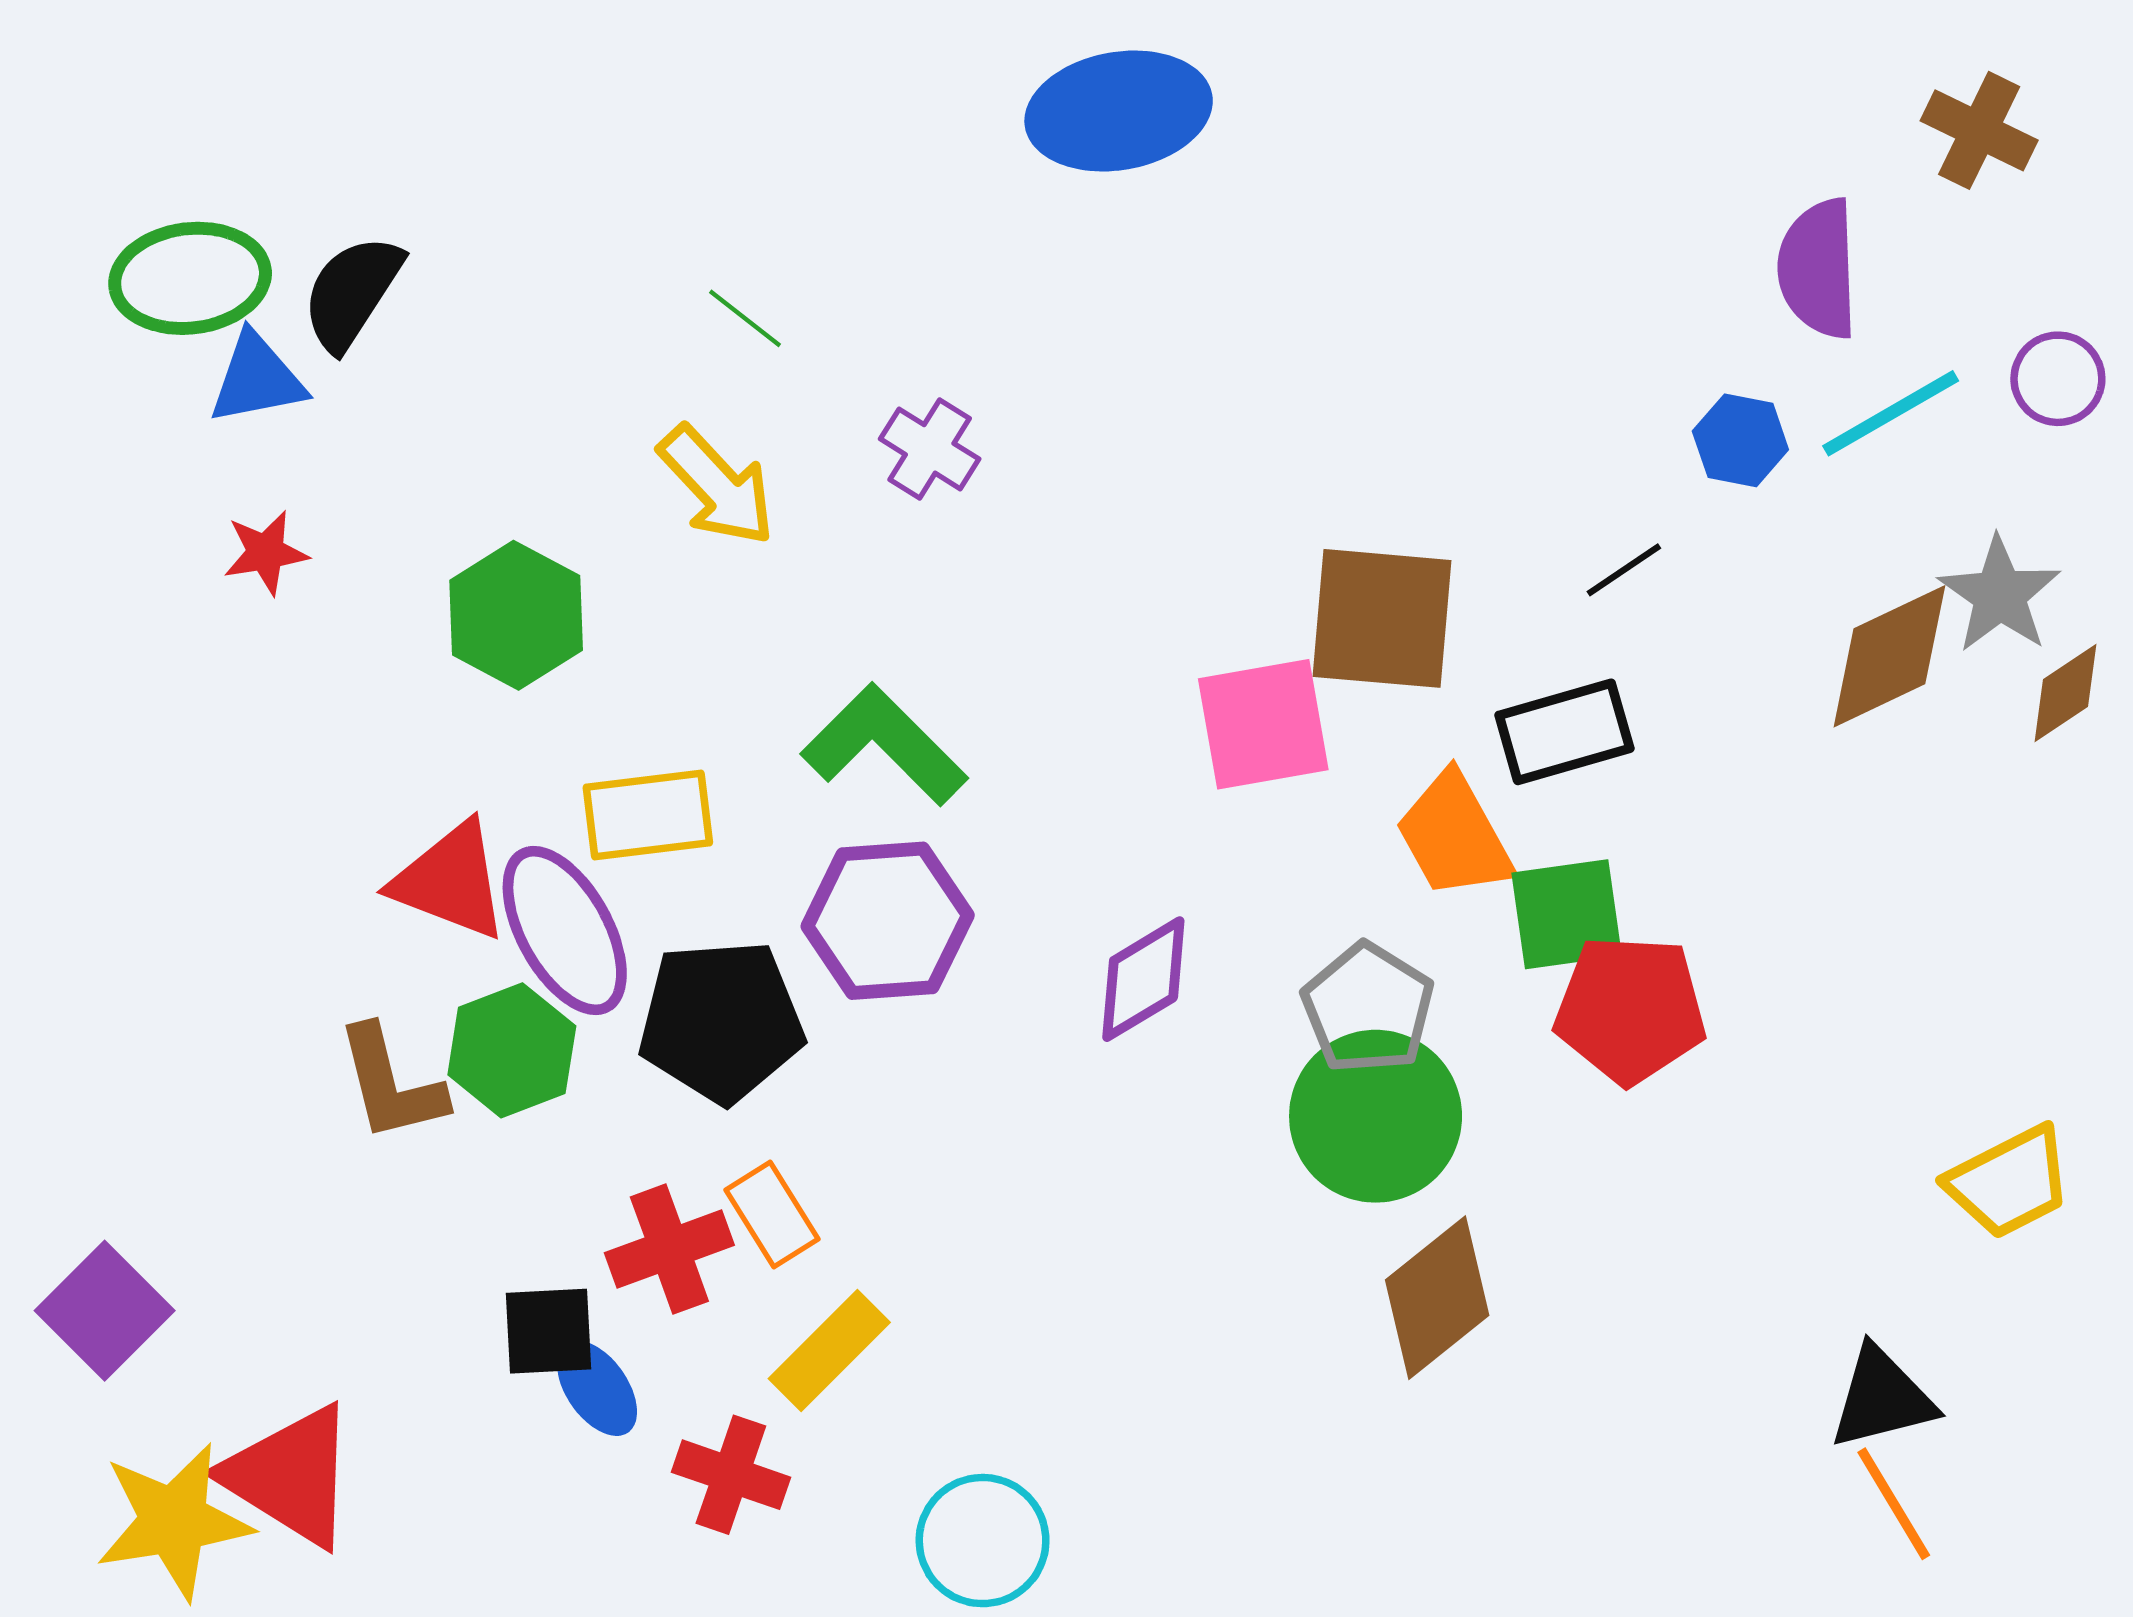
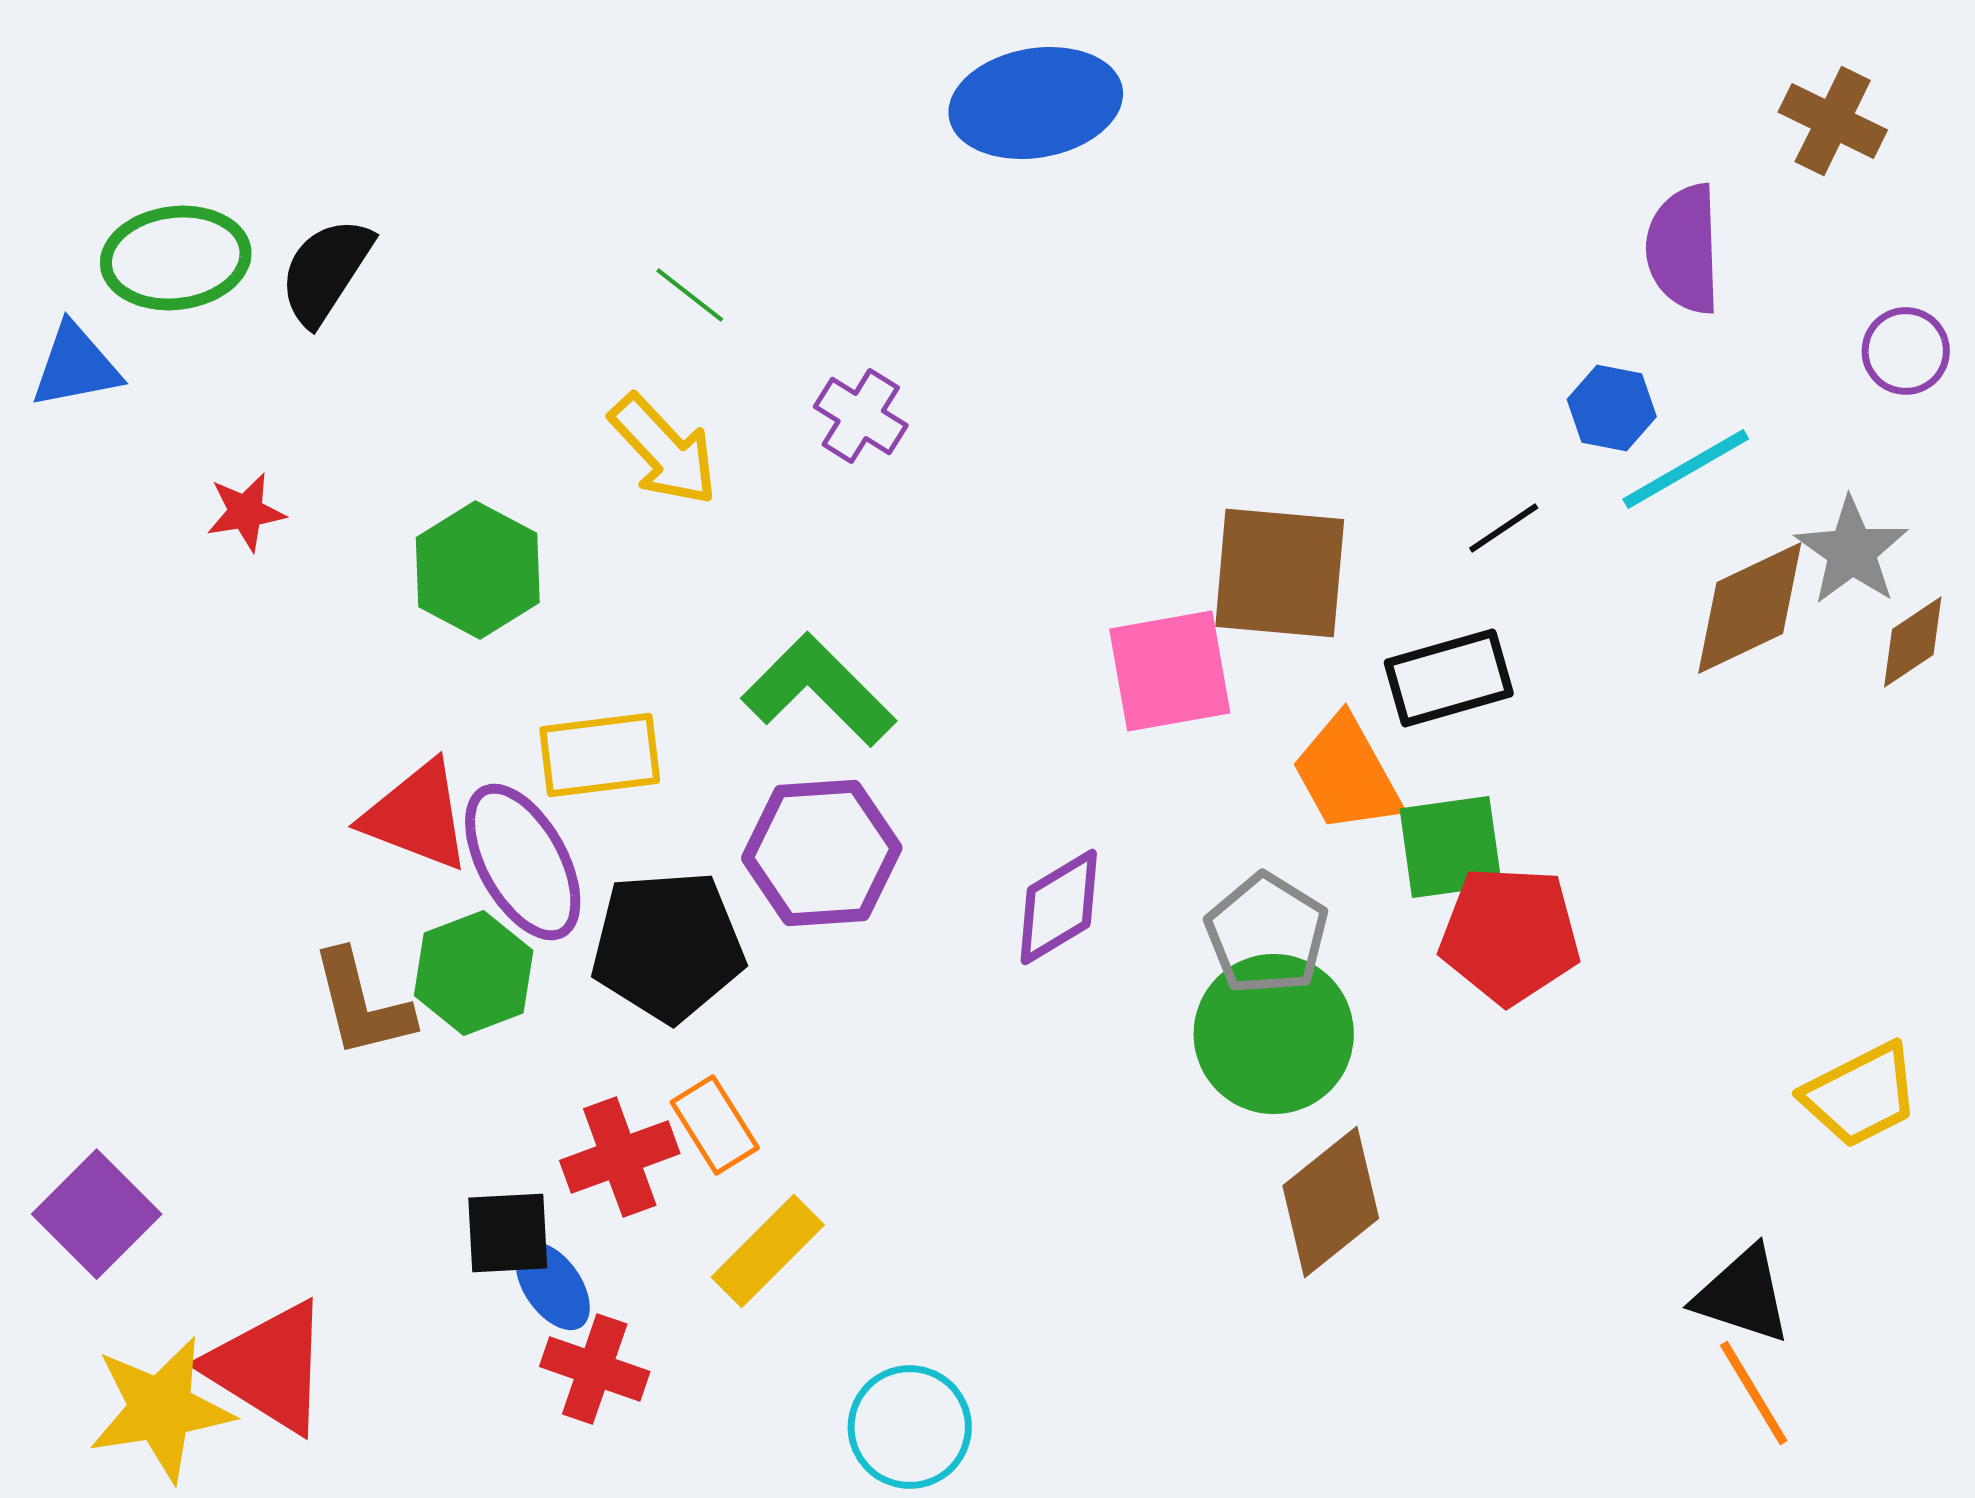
blue triangle: (257, 379) -> (76, 366), moved
cyan line: (1891, 413) -> (1686, 469), moved
black triangle: (1882, 1398) -> (1743, 1295), turned 32
red cross: (731, 1475) -> (595, 1369), moved

